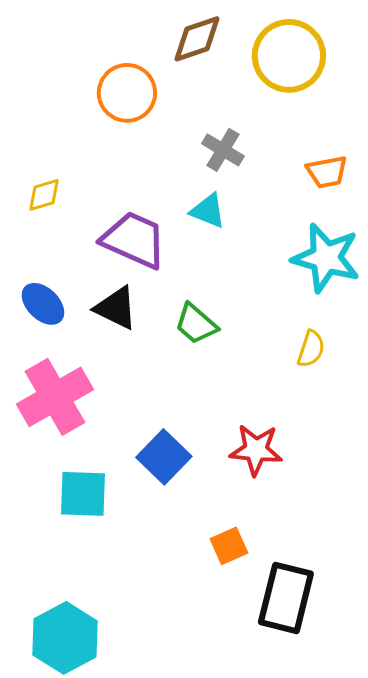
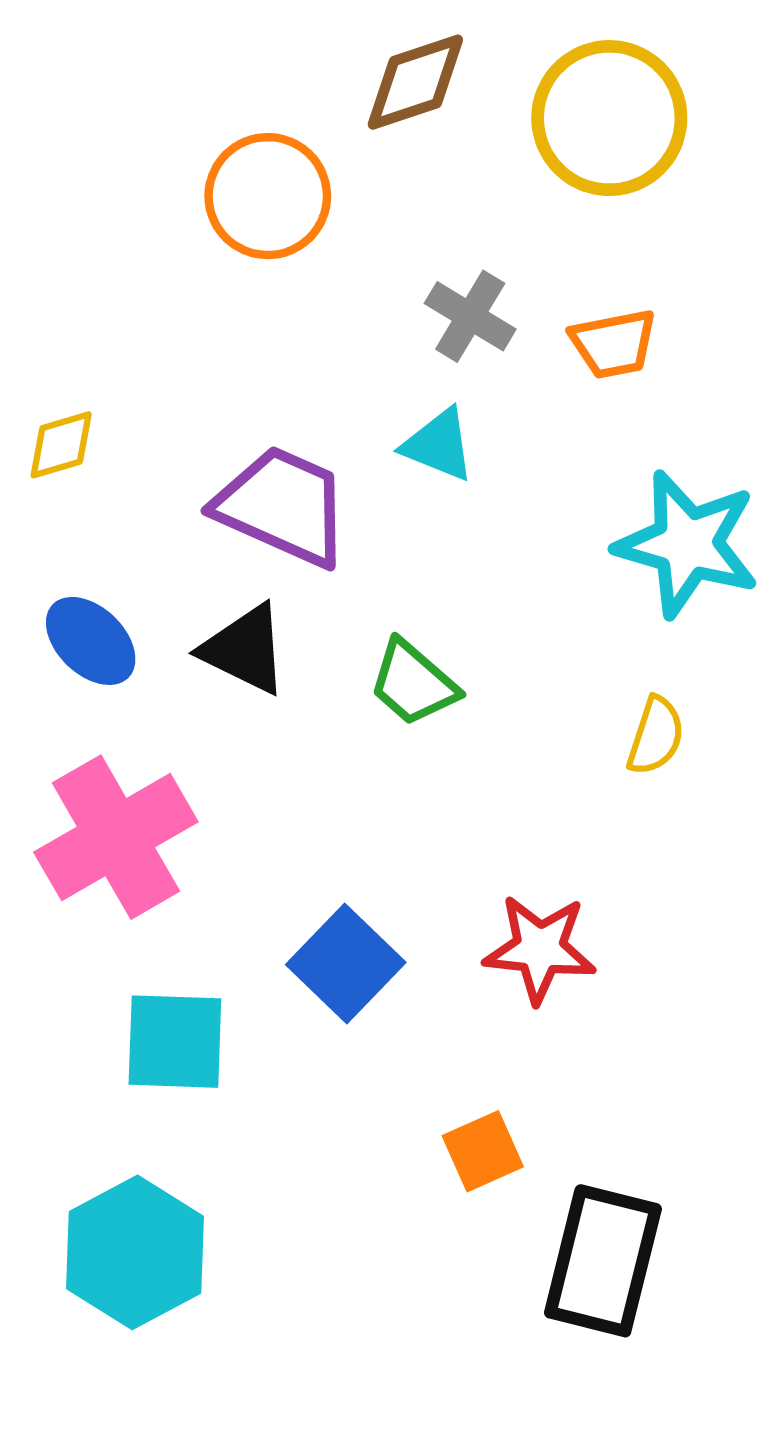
orange trapezoid: (327, 172) -> (614, 344), moved
yellow diamond: (44, 195) -> (61, 445), moved
cyan hexagon: (65, 638) -> (135, 1252), moved

